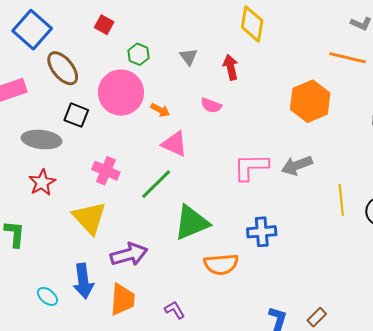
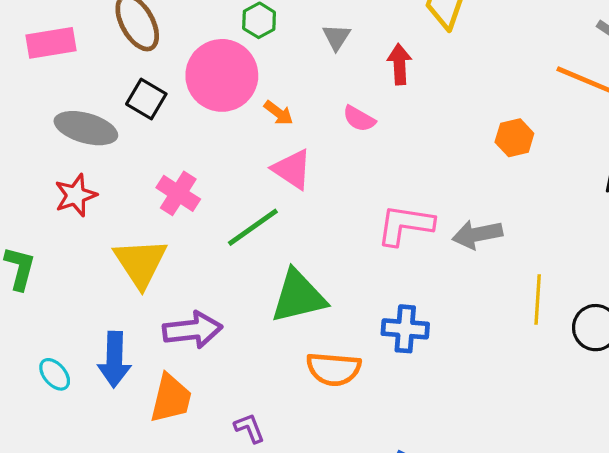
orange hexagon: (310, 101) -> (514, 138), size x0.6

